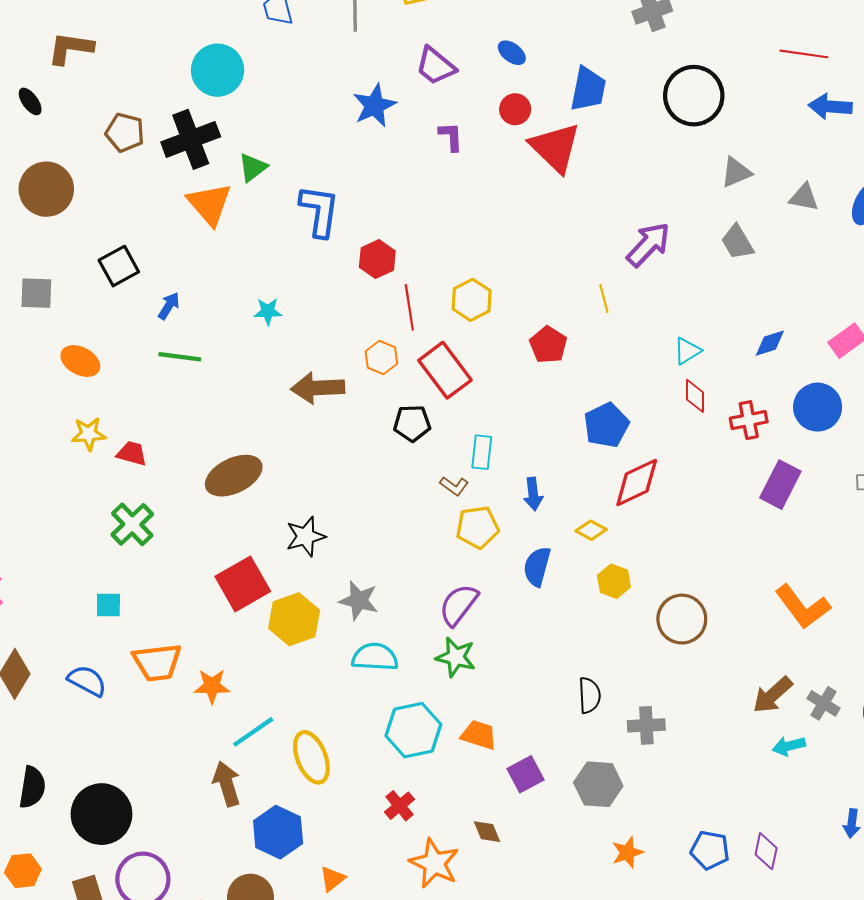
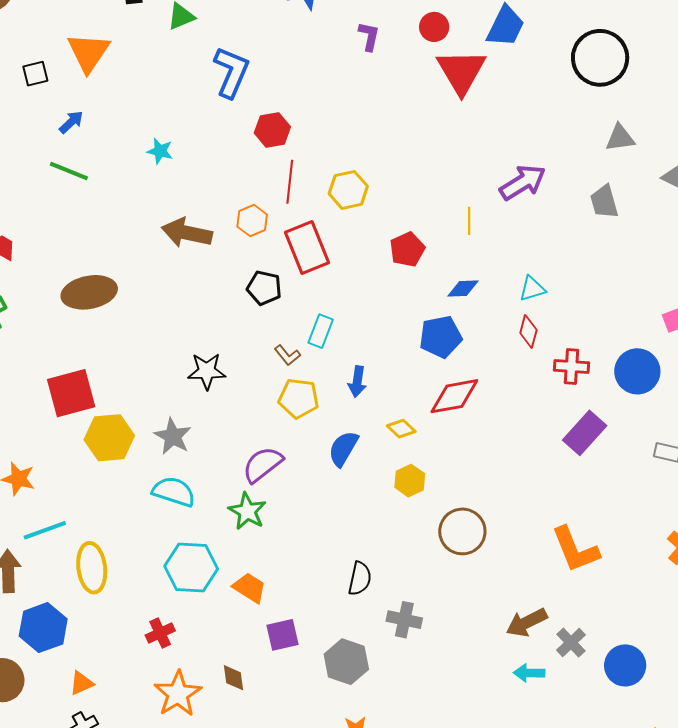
orange triangle: (209, 204) -> (89, 52), moved
black square: (119, 266) -> (35, 74), size x0.7
blue diamond: (770, 343) -> (463, 289), moved
black star: (306, 536) -> (207, 371), moved

